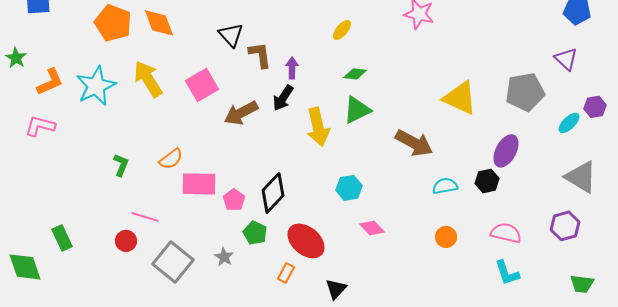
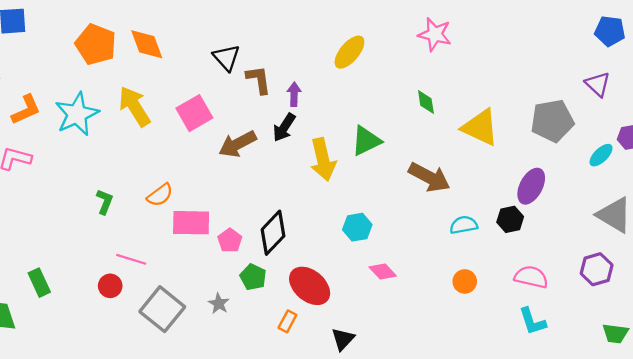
yellow ellipse: (342, 30) -> (349, 52), size x1.5
green diamond: (355, 74) -> (426, 102), moved, turned 75

